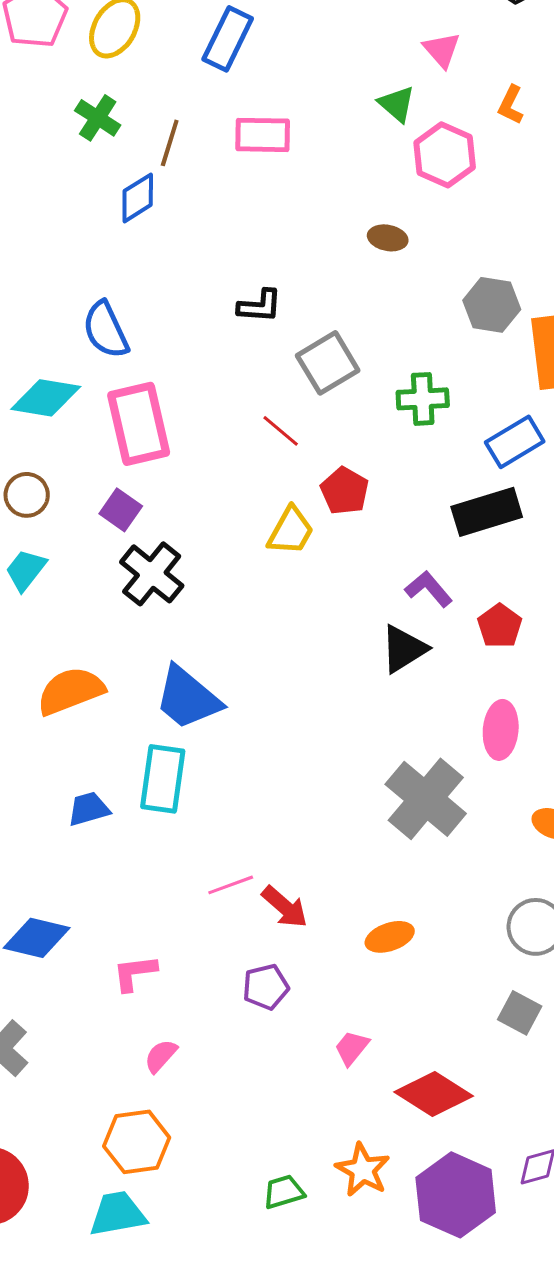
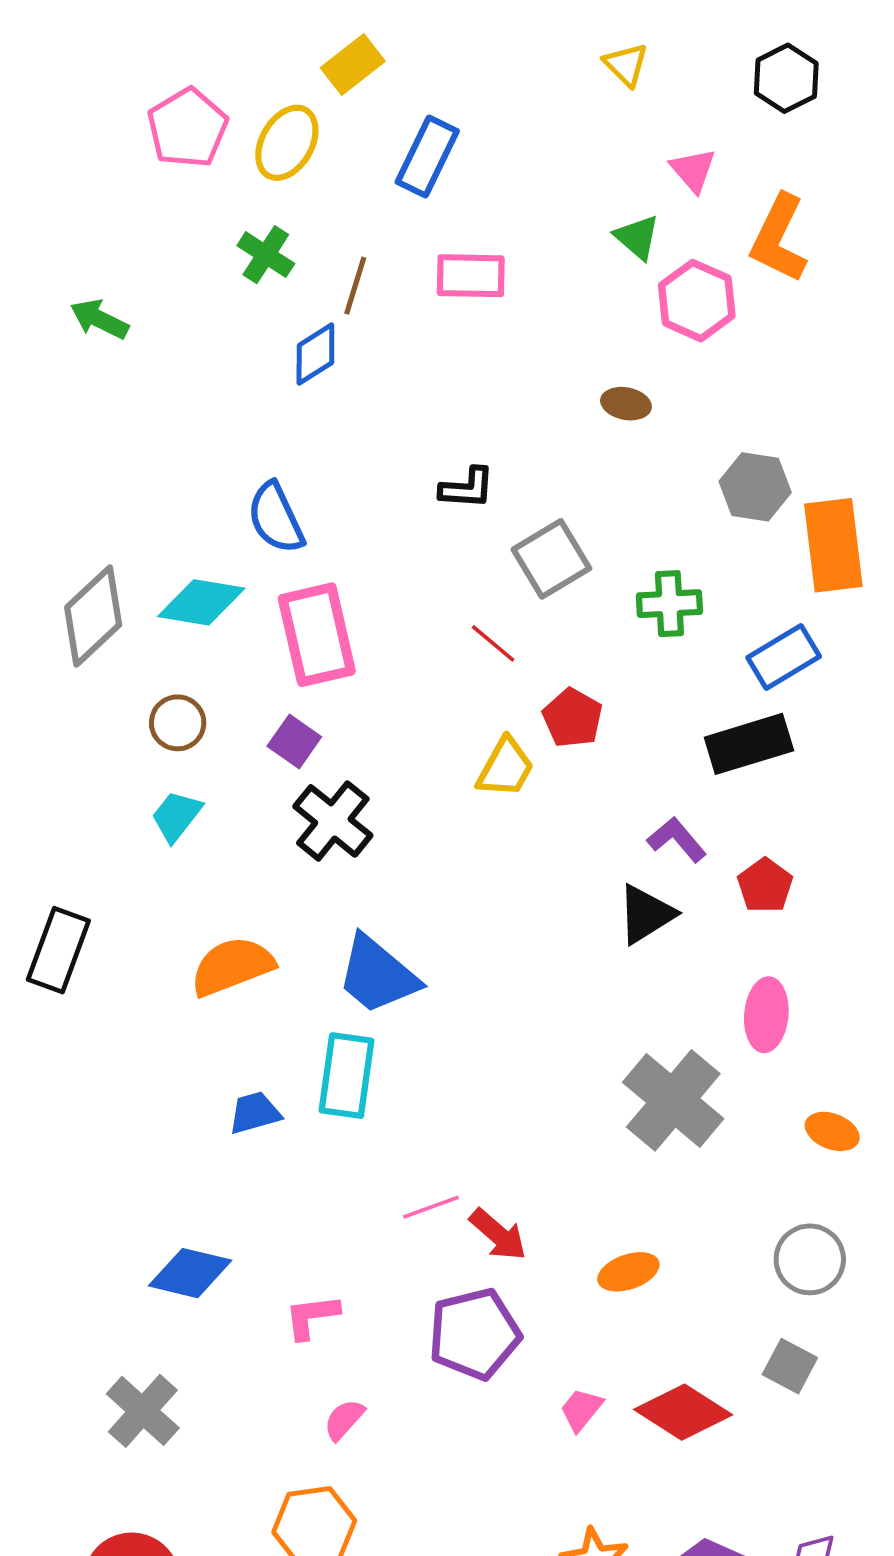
orange L-shape: (511, 105) -> (779, 238), size x1.8
purple pentagon: (266, 987) -> (474, 1334), size x1.6
red diamond: (434, 1094) -> (683, 1412), moved

